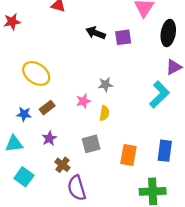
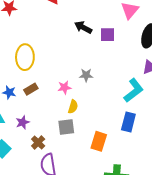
yellow ellipse: (36, 73) -> (25, 57), turned 50
yellow semicircle: (104, 113) -> (73, 107), moved
purple star: (49, 138) -> (23, 122), moved
blue rectangle: (165, 151) -> (128, 122), moved

